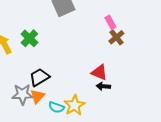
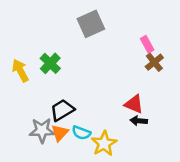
cyan semicircle: (56, 107) -> (81, 133), moved

